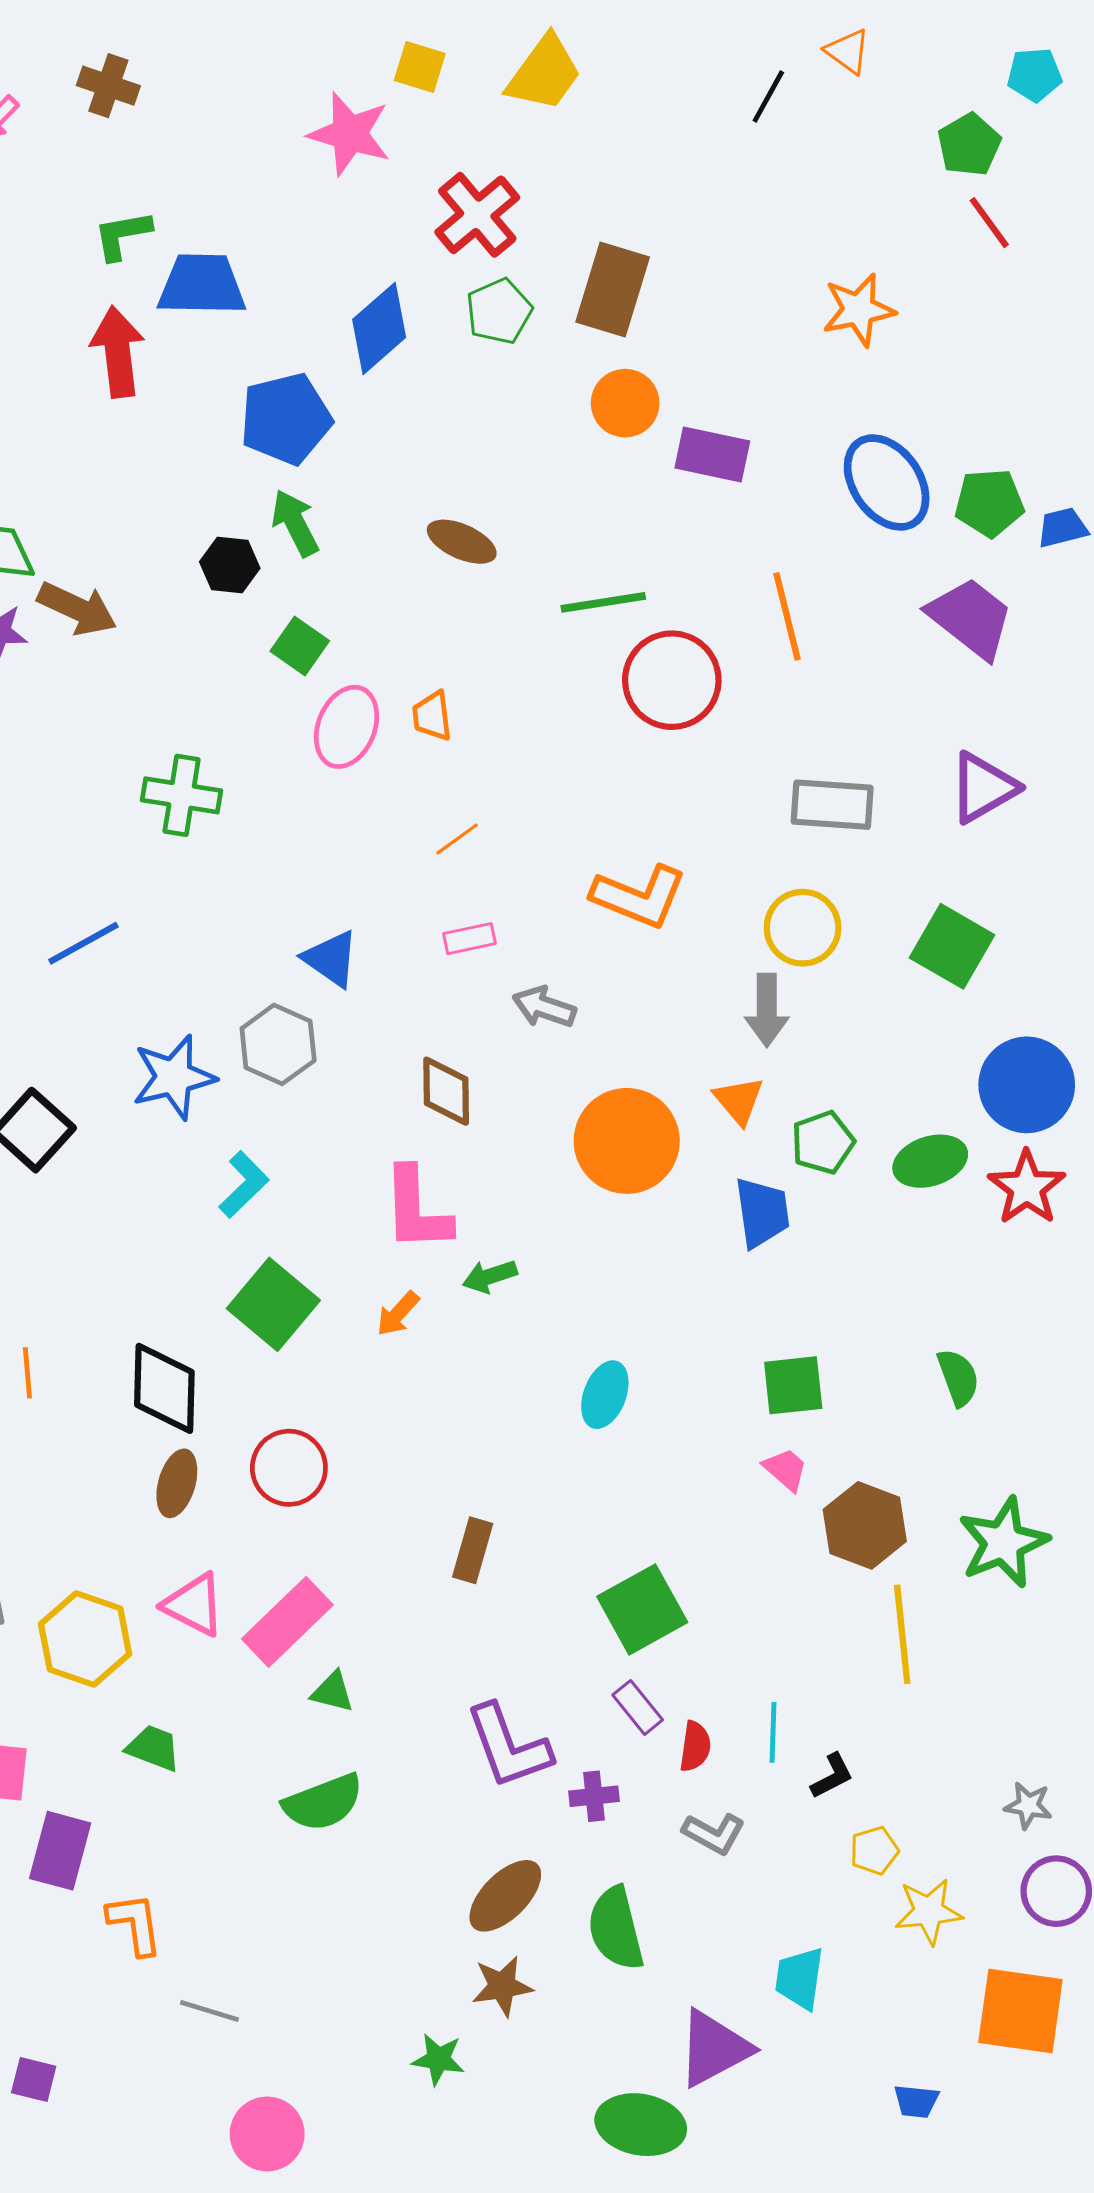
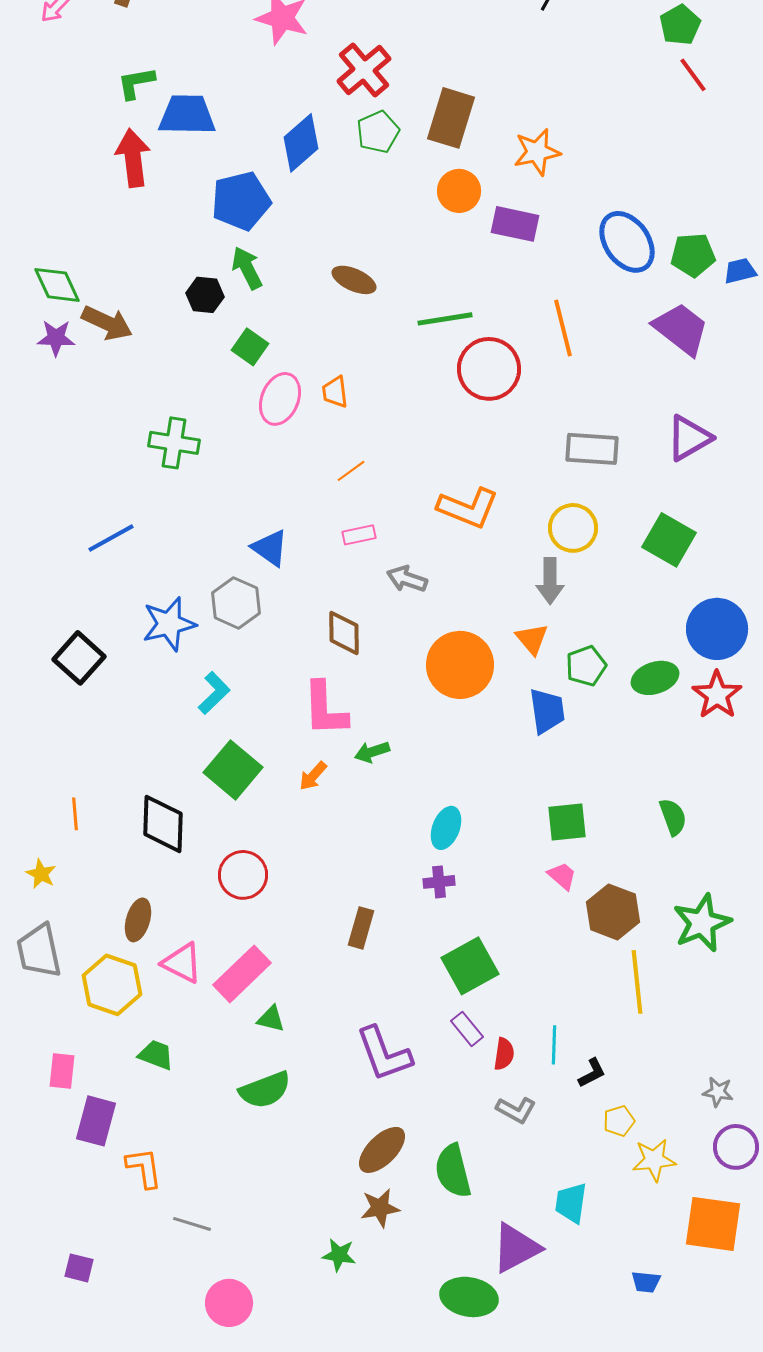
orange star: (859, 310) -> (537, 152), moved
brown ellipse: (177, 1483) -> (138, 920), moved
purple cross: (594, 1796) -> (439, 882), moved

